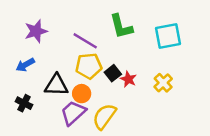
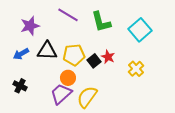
cyan square: (168, 36) -> (140, 30), turned -30
purple line: (85, 41) -> (68, 15), moved
red star: (128, 79) -> (108, 57), moved
black triangle: (56, 85) -> (47, 51), moved

